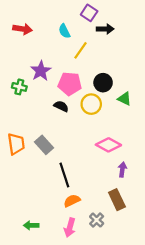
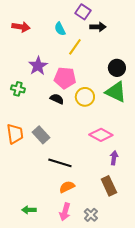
black circle: (103, 83) -> (117, 68), moved
green cross: (19, 87) -> (18, 89), moved
green triangle: (124, 99) -> (116, 92), size x1.6
black line: (64, 175) -> (60, 163), turned -55
gray cross: (97, 220) -> (91, 215), moved

